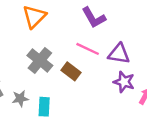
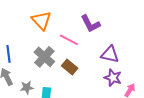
orange triangle: (34, 17) -> (41, 20), turned -30
pink line: (88, 49) -> (69, 40), moved

